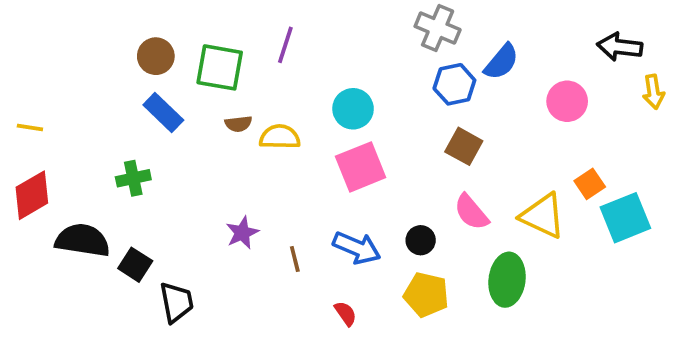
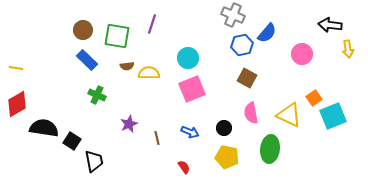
green cross: (133, 178) -> (97, 95), moved, turned 36
pink semicircle: (471, 212) -> (251, 113), turned 30
blue arrow: (357, 248) -> (190, 132), size x0.7

